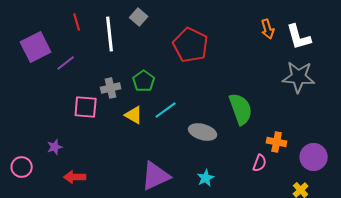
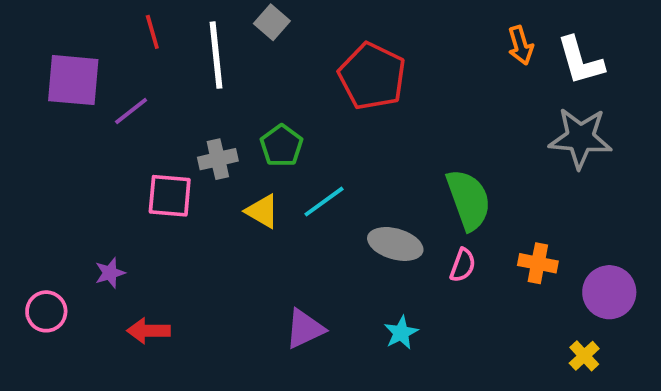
purple square: (36, 47) -> (73, 80), turned 32
pink semicircle: (260, 163) -> (463, 265), moved
purple triangle: (156, 176) -> (305, 329), size x0.7

